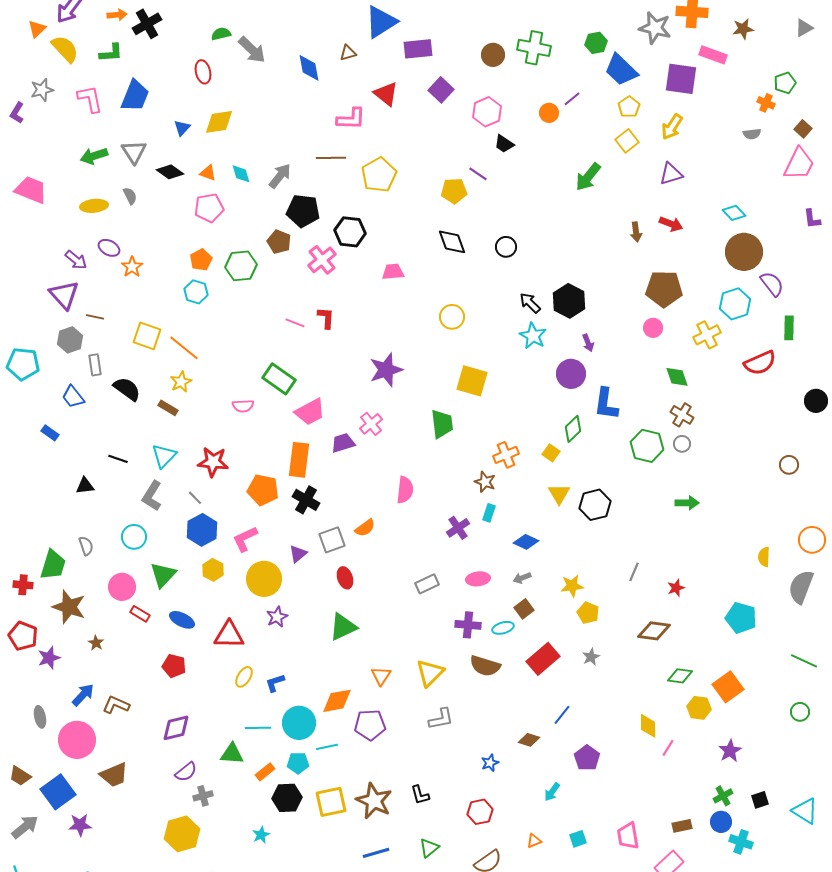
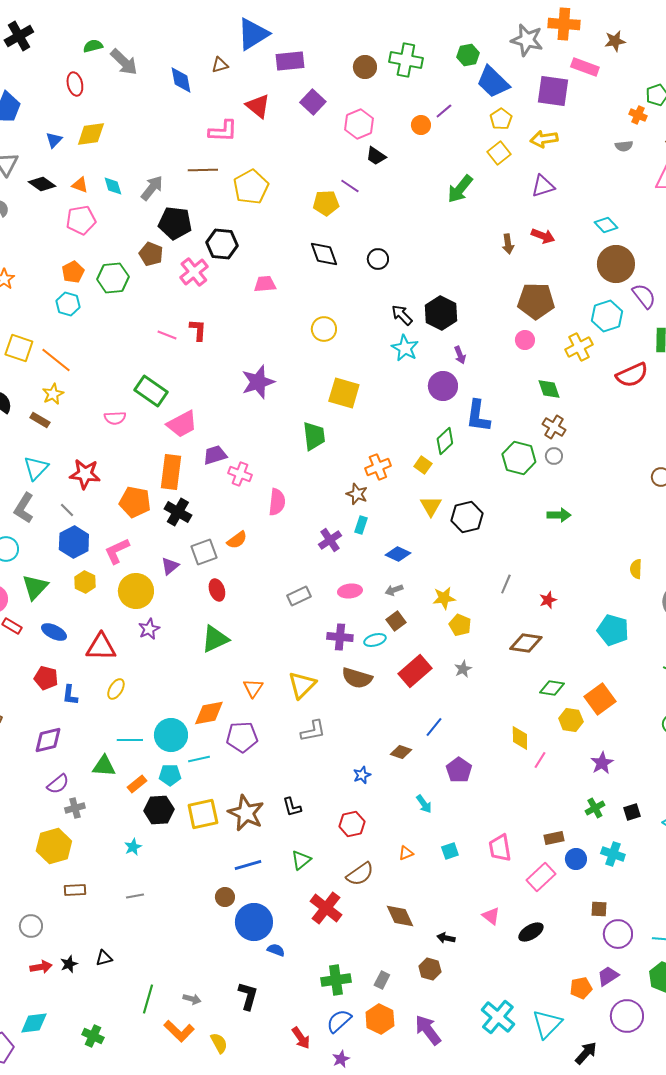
yellow arrow: (672, 127) -> (544, 139), turned 48
pink cross: (371, 424) -> (240, 474), moved, turned -30
blue L-shape: (275, 683) -> (70, 695), moved, turned -65
cyan arrow: (552, 792) -> (424, 804), turned -72
blue circle: (721, 822) -> (576, 859), moved

